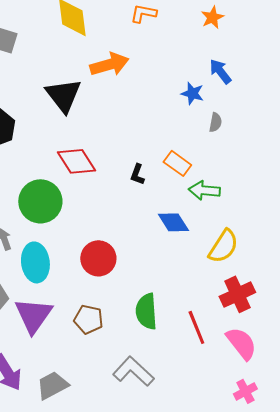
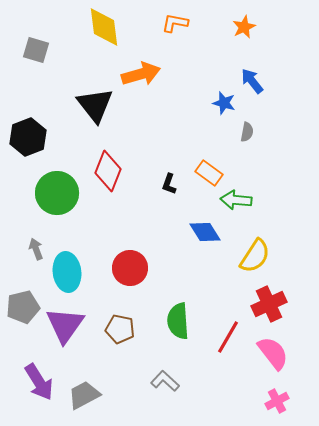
red diamond: (76, 161) -> (108, 171), turned 54
green circle: (40, 201) -> (57, 193), moved
red line: (196, 327) -> (228, 337), turned 52
gray L-shape: (133, 371) -> (165, 381), size x0.7

